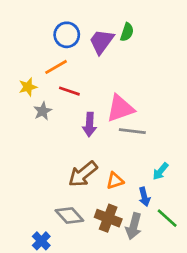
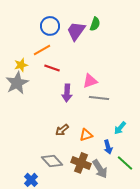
pink triangle: (120, 108) -> (90, 81), size x0.7
gray star: (43, 111) -> (17, 83), moved, size x1.6
brown arrow: (83, 174) -> (62, 130), size x0.6
gray arrow: (134, 226) -> (100, 169), turned -48

